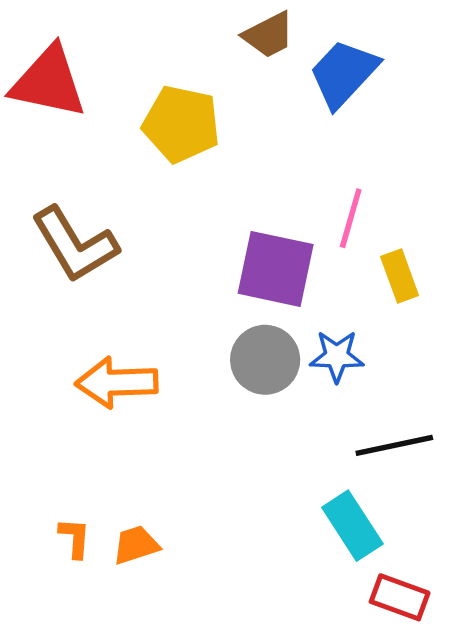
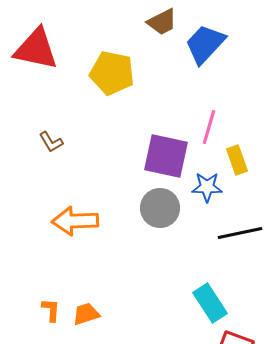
brown L-shape: (75, 245) -> (51, 142), size x0.5
blue star: (337, 356) -> (207, 187), moved
black line: (394, 445) -> (240, 233), moved

